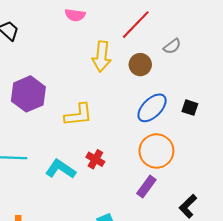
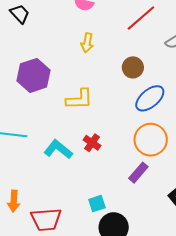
yellow arrow: (102, 56) -> (87, 43), moved, size x0.7
brown circle: (140, 65) -> (133, 67), moved

